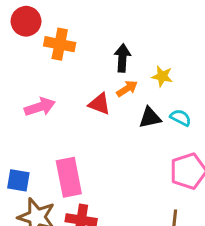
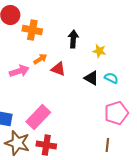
orange arrow: (127, 89) -> (40, 59), moved
black triangle: (150, 118) -> (91, 78), turned 42
pink rectangle: (69, 177) -> (38, 117), turned 55

